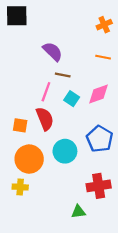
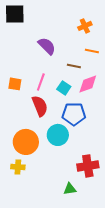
orange cross: (104, 25) -> (85, 26), moved
brown line: (63, 75) -> (74, 66), moved
orange square: (20, 125) -> (15, 84), moved
blue pentagon: (100, 139) -> (74, 114), moved, turned -30

